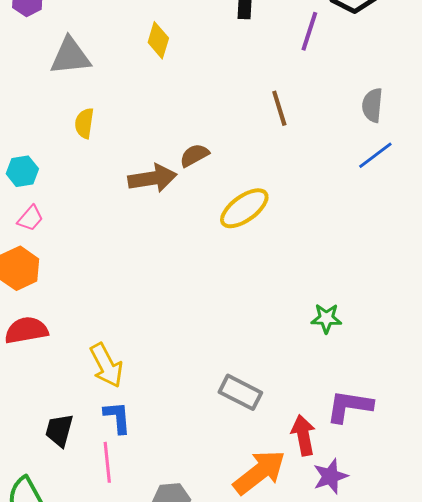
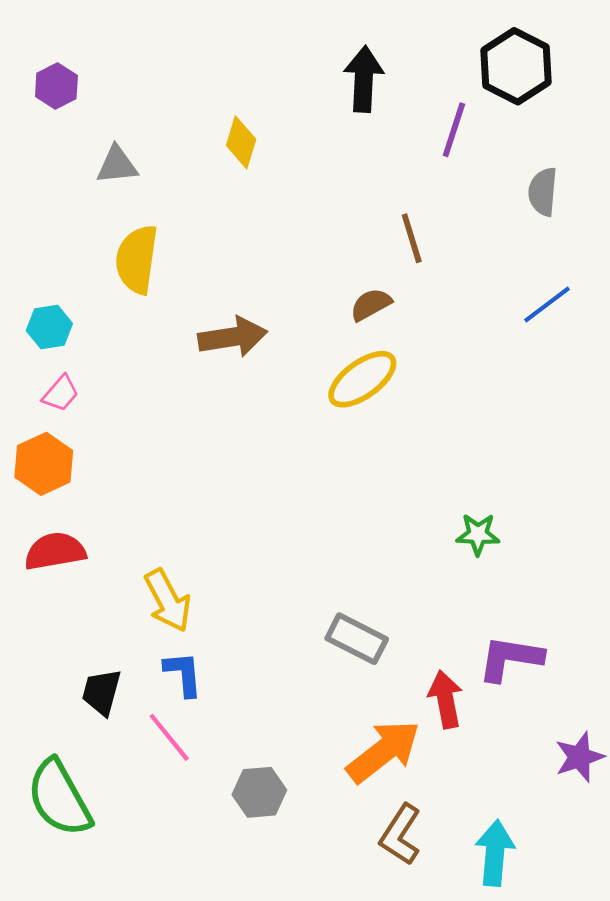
gray triangle: (70, 56) -> (117, 165), size x0.7
gray semicircle: (372, 105) -> (543, 192), moved
yellow semicircle: (84, 123) -> (137, 259), size x1.6
brown semicircle: (194, 155) -> (371, 305), moved
pink line: (107, 462) -> (169, 737), turned -33
purple star: (330, 476) -> (579, 757), moved

